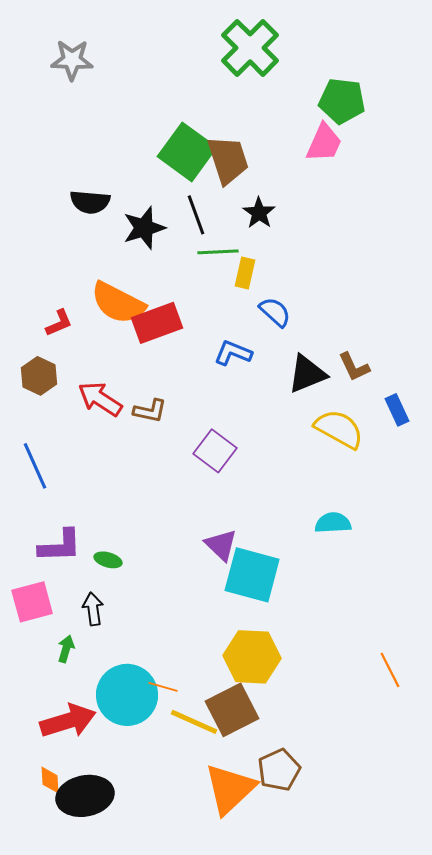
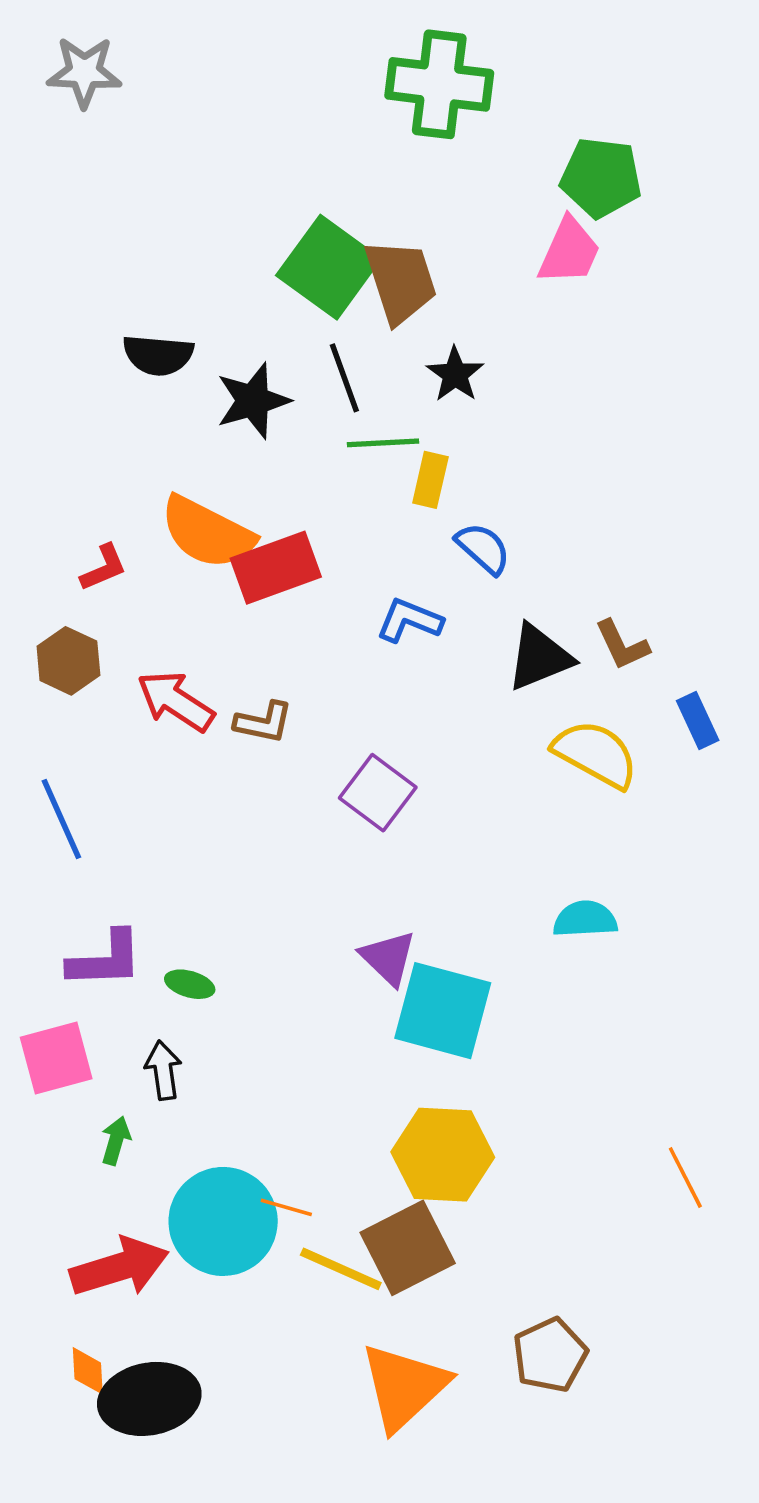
green cross: (250, 48) -> (439, 84), turned -38
gray star: (72, 60) -> (84, 72), moved
brown pentagon: (279, 770) -> (550, 1355), moved

